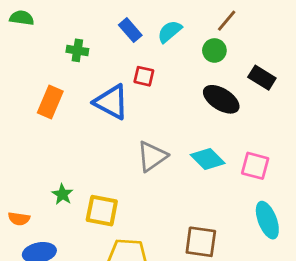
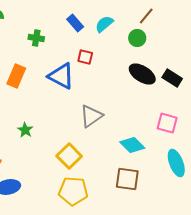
black rectangle: (262, 78) -> (172, 78), moved
cyan diamond: (208, 159) -> (132, 145), moved
green star: (62, 194) -> (25, 130), moved
yellow square: (102, 211) -> (69, 156), moved, turned 35

